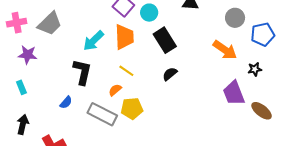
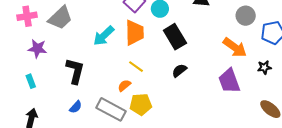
black L-shape: (82, 72) -> (75, 71), moved
purple trapezoid: (234, 93) -> (229, 81), moved
blue semicircle: (66, 102) -> (76, 107), moved

